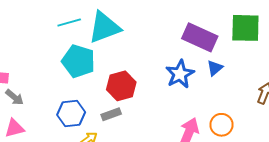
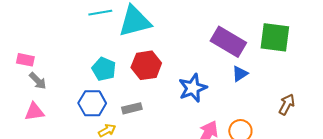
cyan pentagon: (78, 61) -> (104, 69), moved, size x0.7
blue star: (180, 74) -> (193, 88), moved
red hexagon: (121, 86) -> (146, 65), moved

